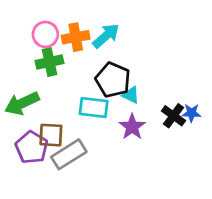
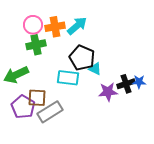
black cross: (174, 116) -> (126, 84), turned 36
purple star: (132, 127) -> (108, 92), moved, turned 30

